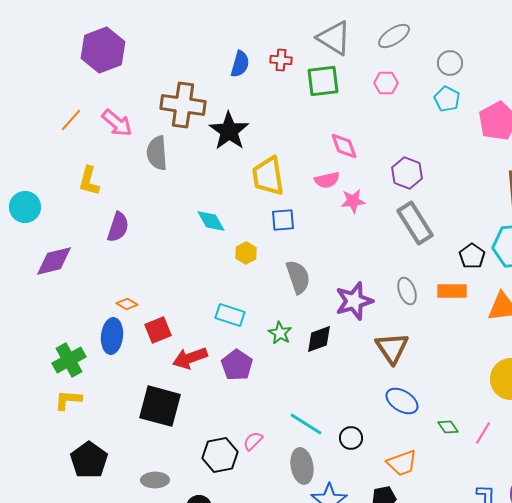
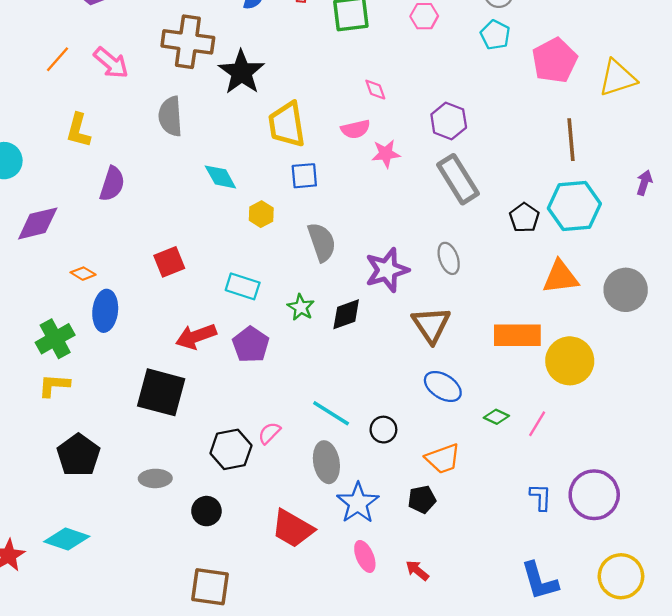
pink diamond: (344, 146) -> (375, 90), size x0.7
gray semicircle: (157, 153) -> (170, 116), moved
orange rectangle: (452, 291) -> (517, 335), moved, size x1.4
orange diamond: (127, 304) -> (83, 274), moved
red square: (158, 330) -> (169, 262), moved
green diamond: (448, 427) -> (496, 417), turned -30

